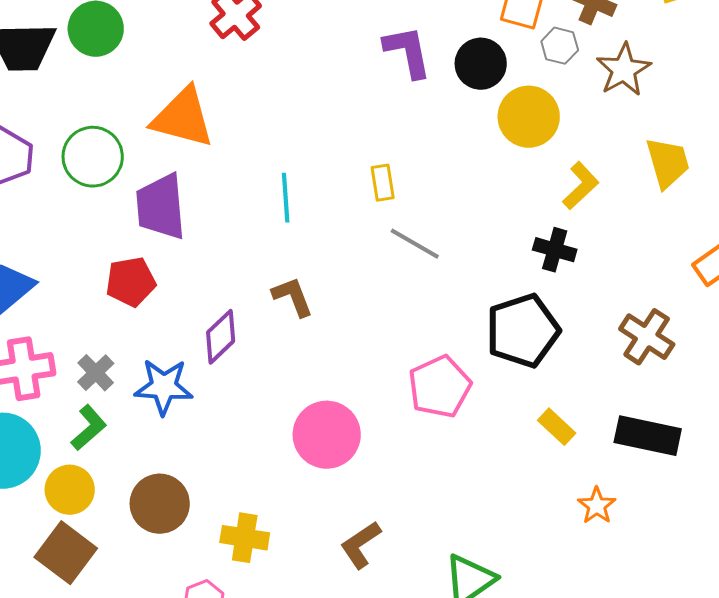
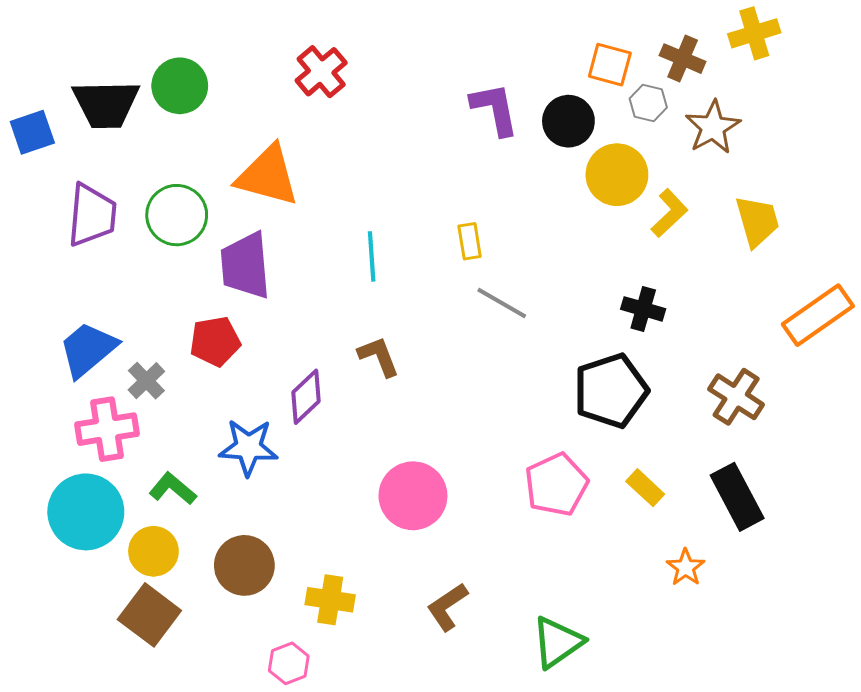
yellow L-shape: (581, 186) -> (669, 213), moved
gray cross: (96, 373) -> (146, 381), moved
pink pentagon: (440, 387) -> (556, 485), moved
green L-shape: (89, 428) -> (173, 489), turned -99
black rectangle: (648, 436) -> (737, 497), turned 50

